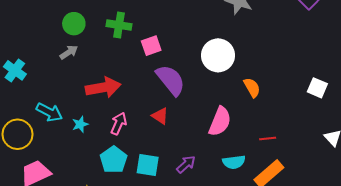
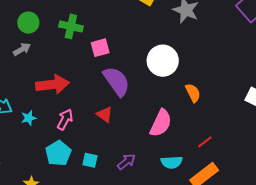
red line: (268, 139) -> (205, 142), turned -35
cyan square: (148, 165) -> (90, 160), size x0.7

